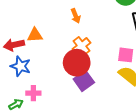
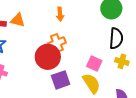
purple square: (84, 81) -> (61, 80), moved

